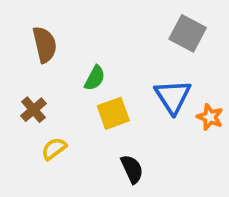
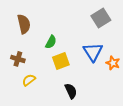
gray square: (188, 33) -> (101, 18), turned 30
brown cross: (33, 110) -> (18, 59), turned -32

